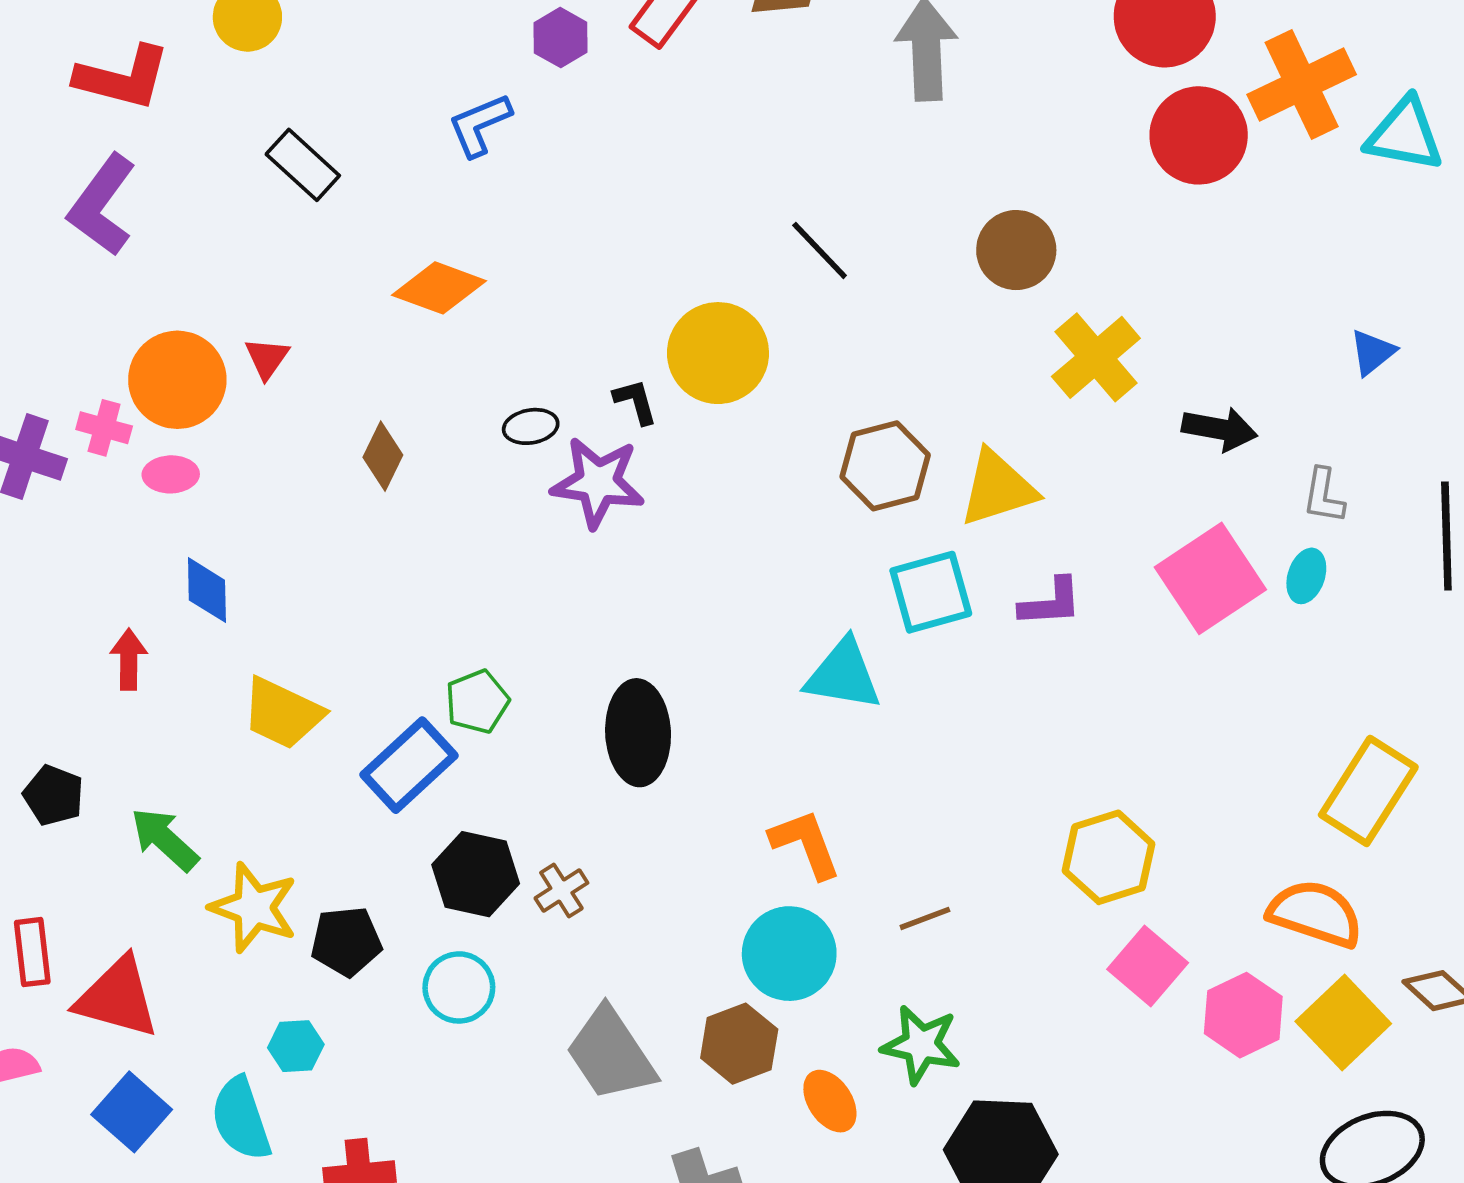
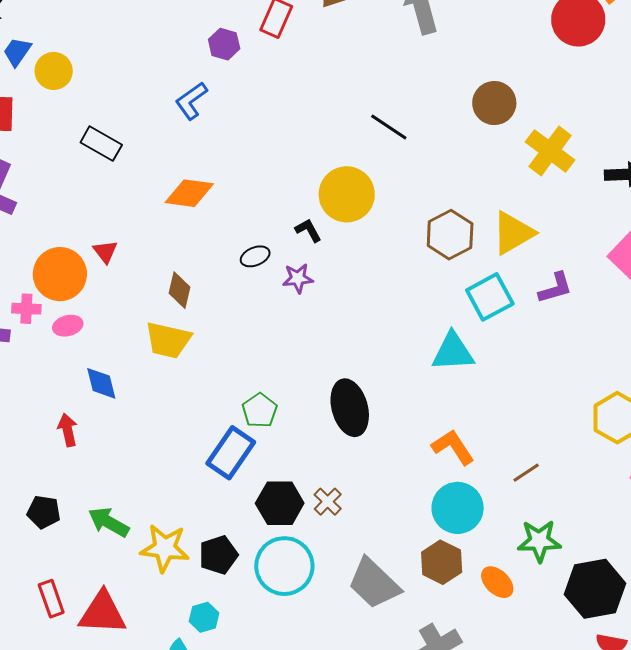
purple star: (598, 482) -> (298, 278), size x0.6
yellow trapezoid: (282, 713) -> (168, 340), moved
cyan circle: (459, 987) -> (284, 566), size x1.5

